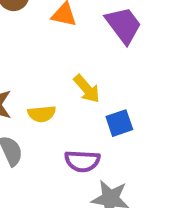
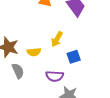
yellow arrow: (87, 89) -> (57, 39), turned 70

